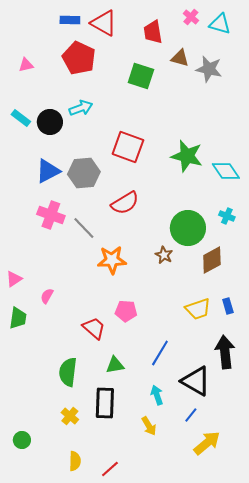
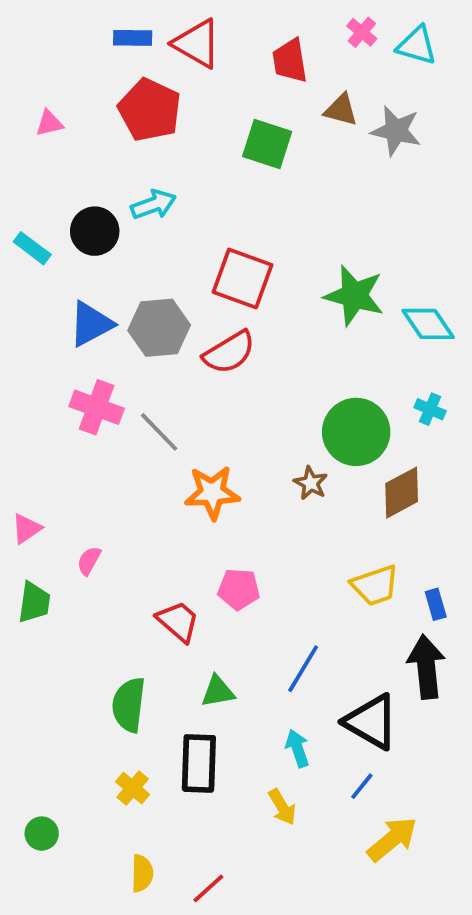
cyan rectangle: (21, 118) -> (32, 248), moved
red semicircle: (125, 203) -> (229, 352), moved
blue rectangle: (228, 306) -> (436, 604), moved

